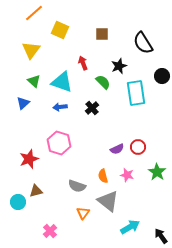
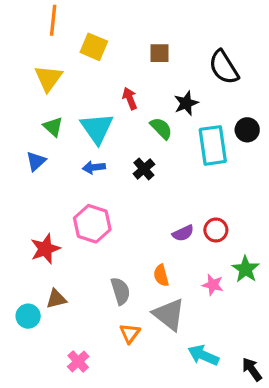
orange line: (34, 13) -> (53, 20), turned -42
black circle: (162, 76) -> (247, 130), moved
cyan triangle: (62, 82) -> (97, 128), turned 35
pink star: (127, 175) -> (213, 285), moved
gray semicircle: (77, 186) -> (120, 291), turned -126
cyan arrow: (130, 227) -> (203, 355), turned -126

